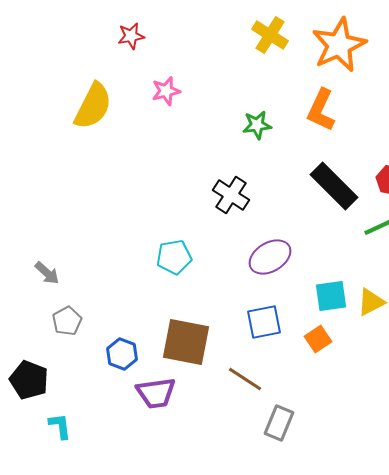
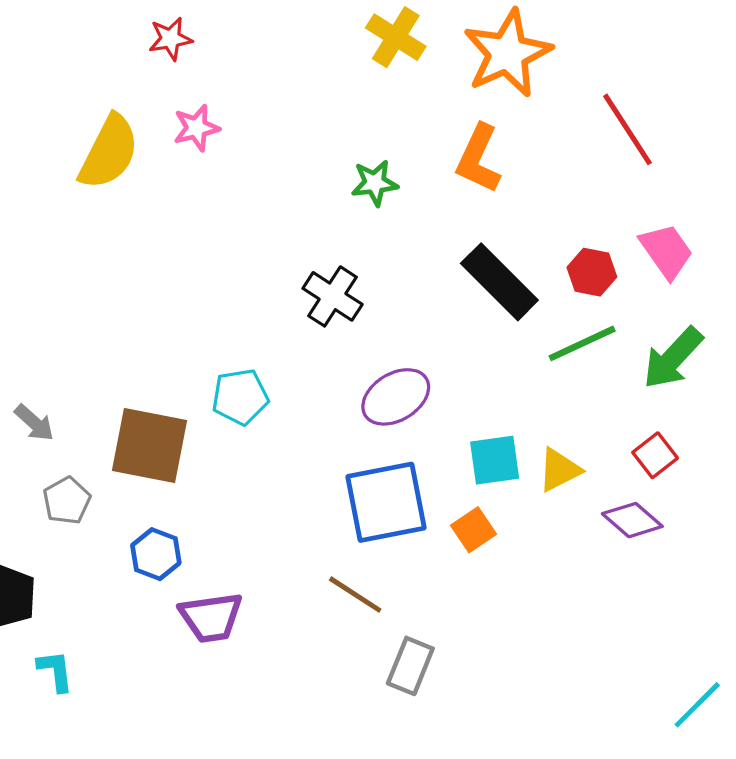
pink star: (166, 91) -> (196, 128), moved
blue square: (264, 322) -> (386, 502), size x1.5
brown square: (186, 342) -> (149, 446), moved

